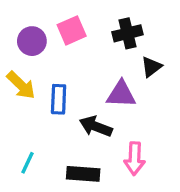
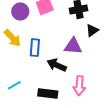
cyan line: (27, 163) -> (14, 85), turned 32

